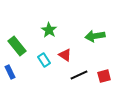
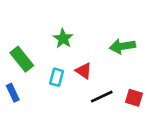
cyan rectangle: (44, 60) -> (57, 77), turned 48
red square: (104, 76) -> (134, 98), turned 32

